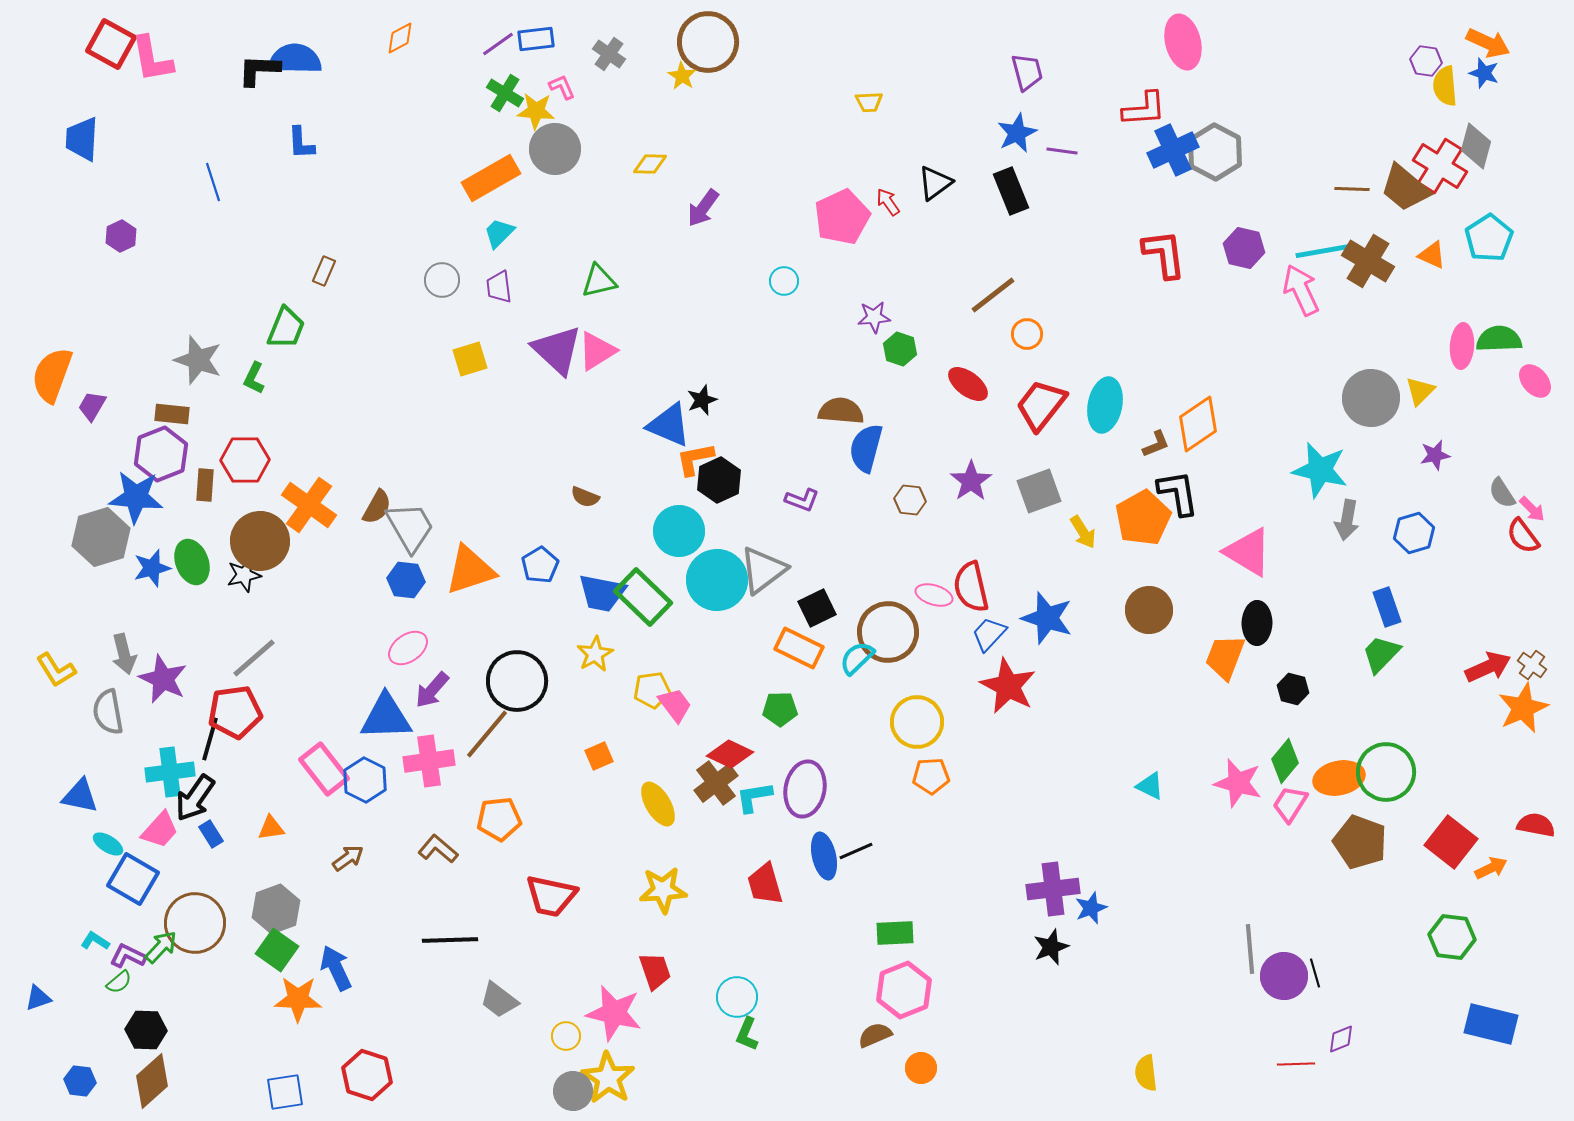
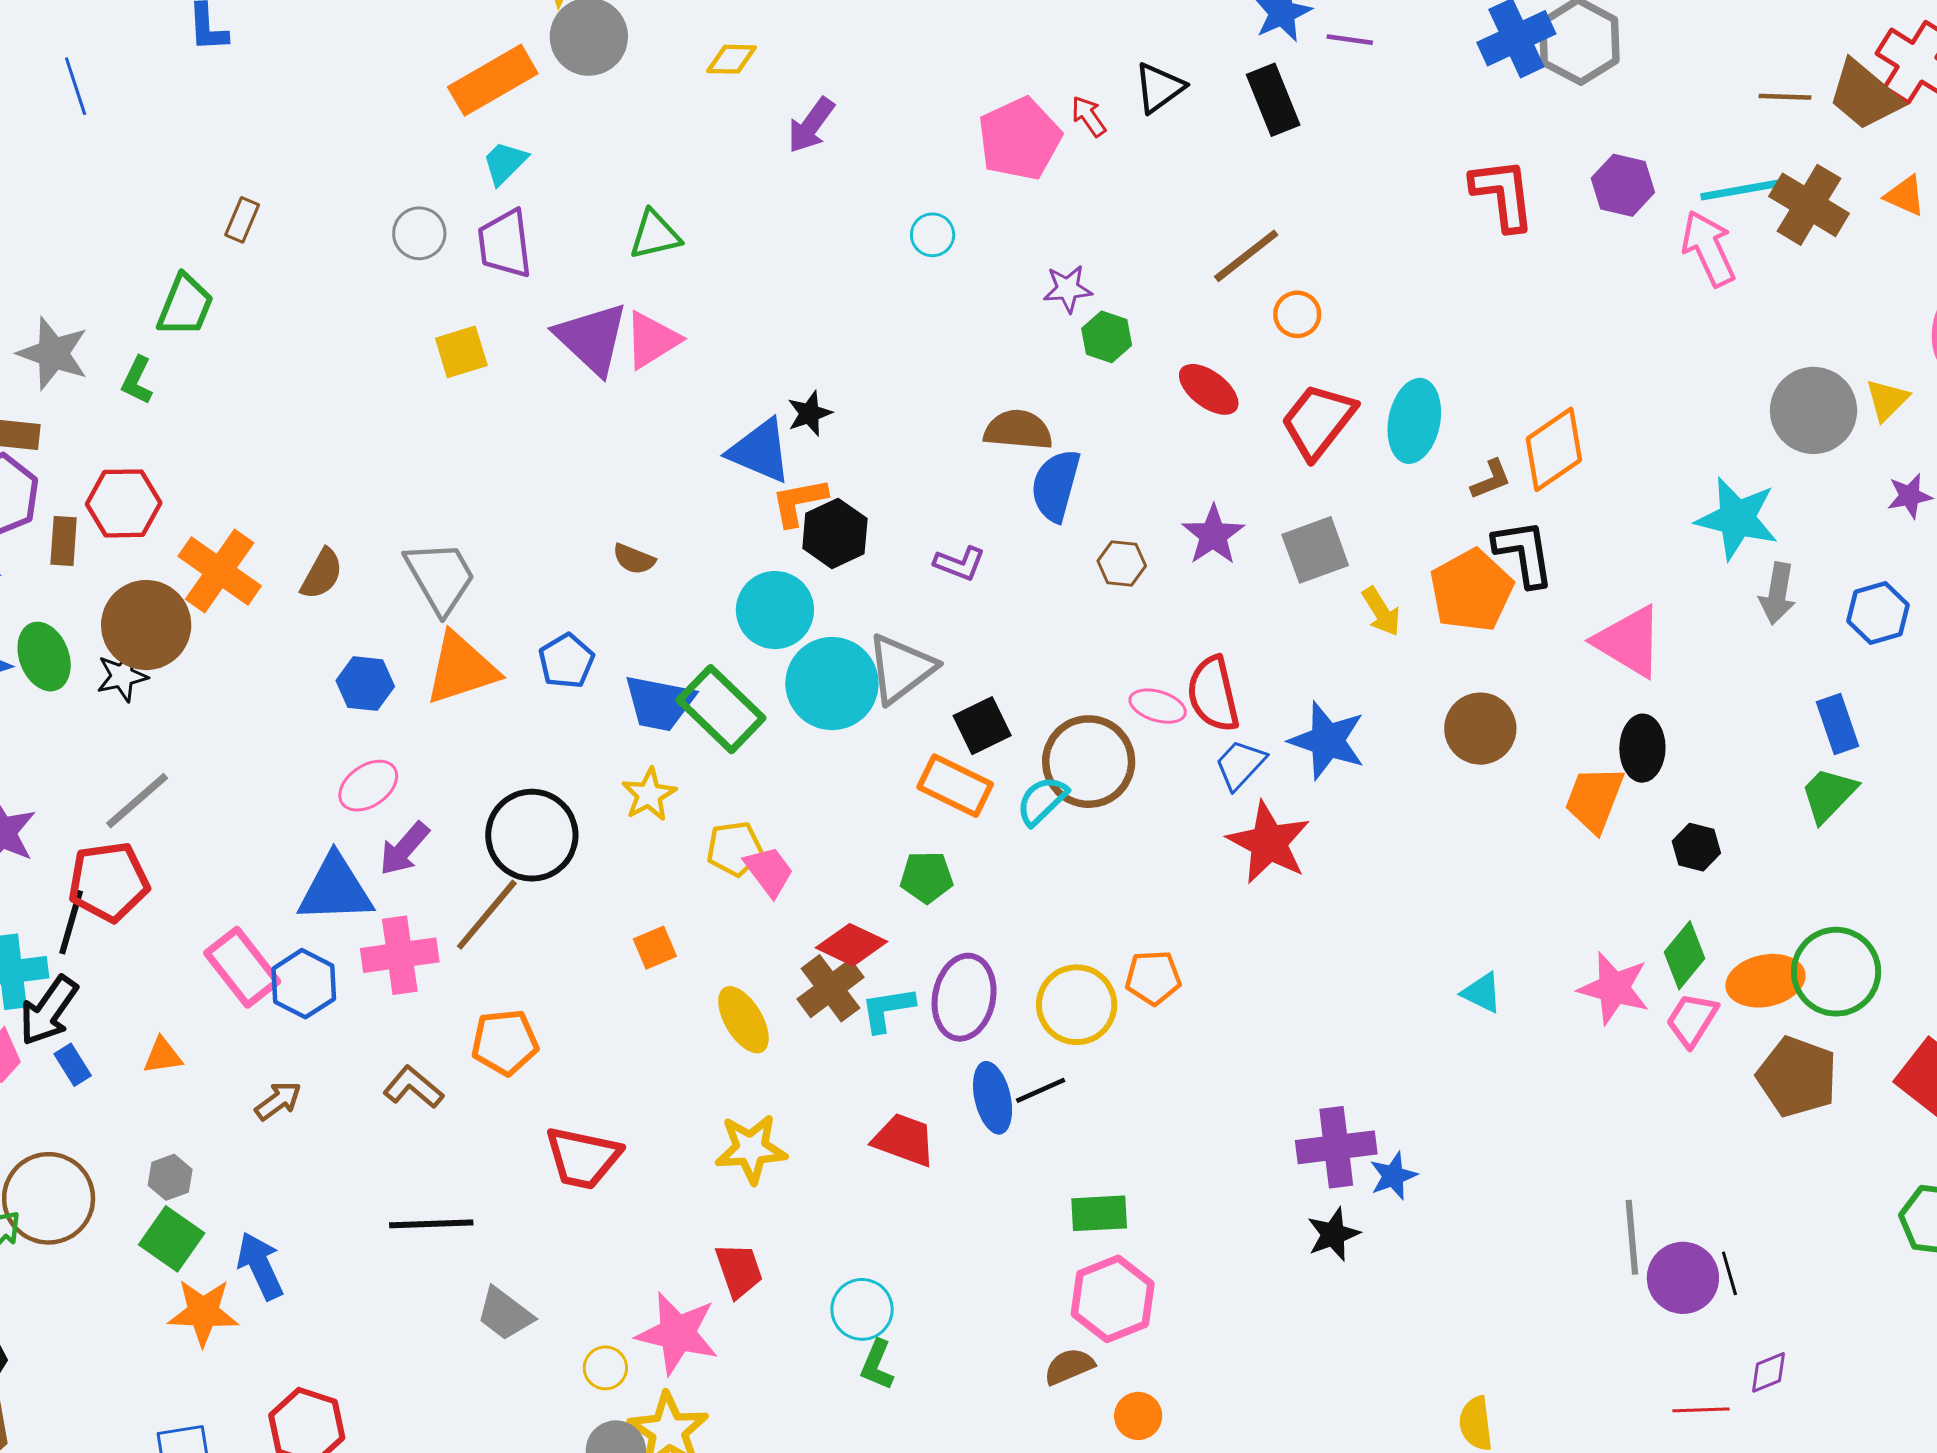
purple trapezoid: (499, 287) -> (505, 244), size x1.4
gray trapezoid: (410, 527) -> (440, 577), moved
yellow circle: (917, 722) -> (1077, 1005), moved
red trapezoid: (765, 884) -> (904, 1140), turned 126
gray hexagon: (276, 909) -> (170, 1177), size x0.6

